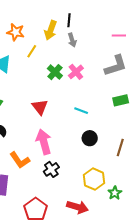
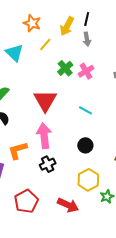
red triangle: (40, 107) -> (45, 101), size x1.4
black circle: (90, 138) -> (85, 145), moved
orange L-shape: (20, 160) -> (18, 150), turned 100

